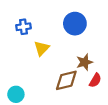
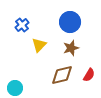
blue cross: (23, 27) -> (22, 25), turned -32
brown star: (85, 62) -> (71, 48), moved

